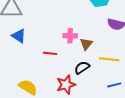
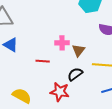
red star: (66, 85) -> (60, 92), turned 30

